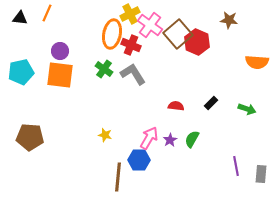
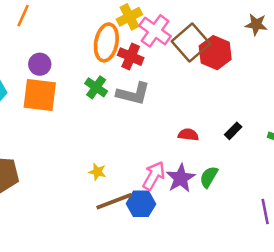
gray L-shape: (133, 74) -> (133, 94), turned 136
purple star: (170, 140) -> (181, 178), size x1.6
brown line: (118, 177) -> (114, 201), moved, turned 64

